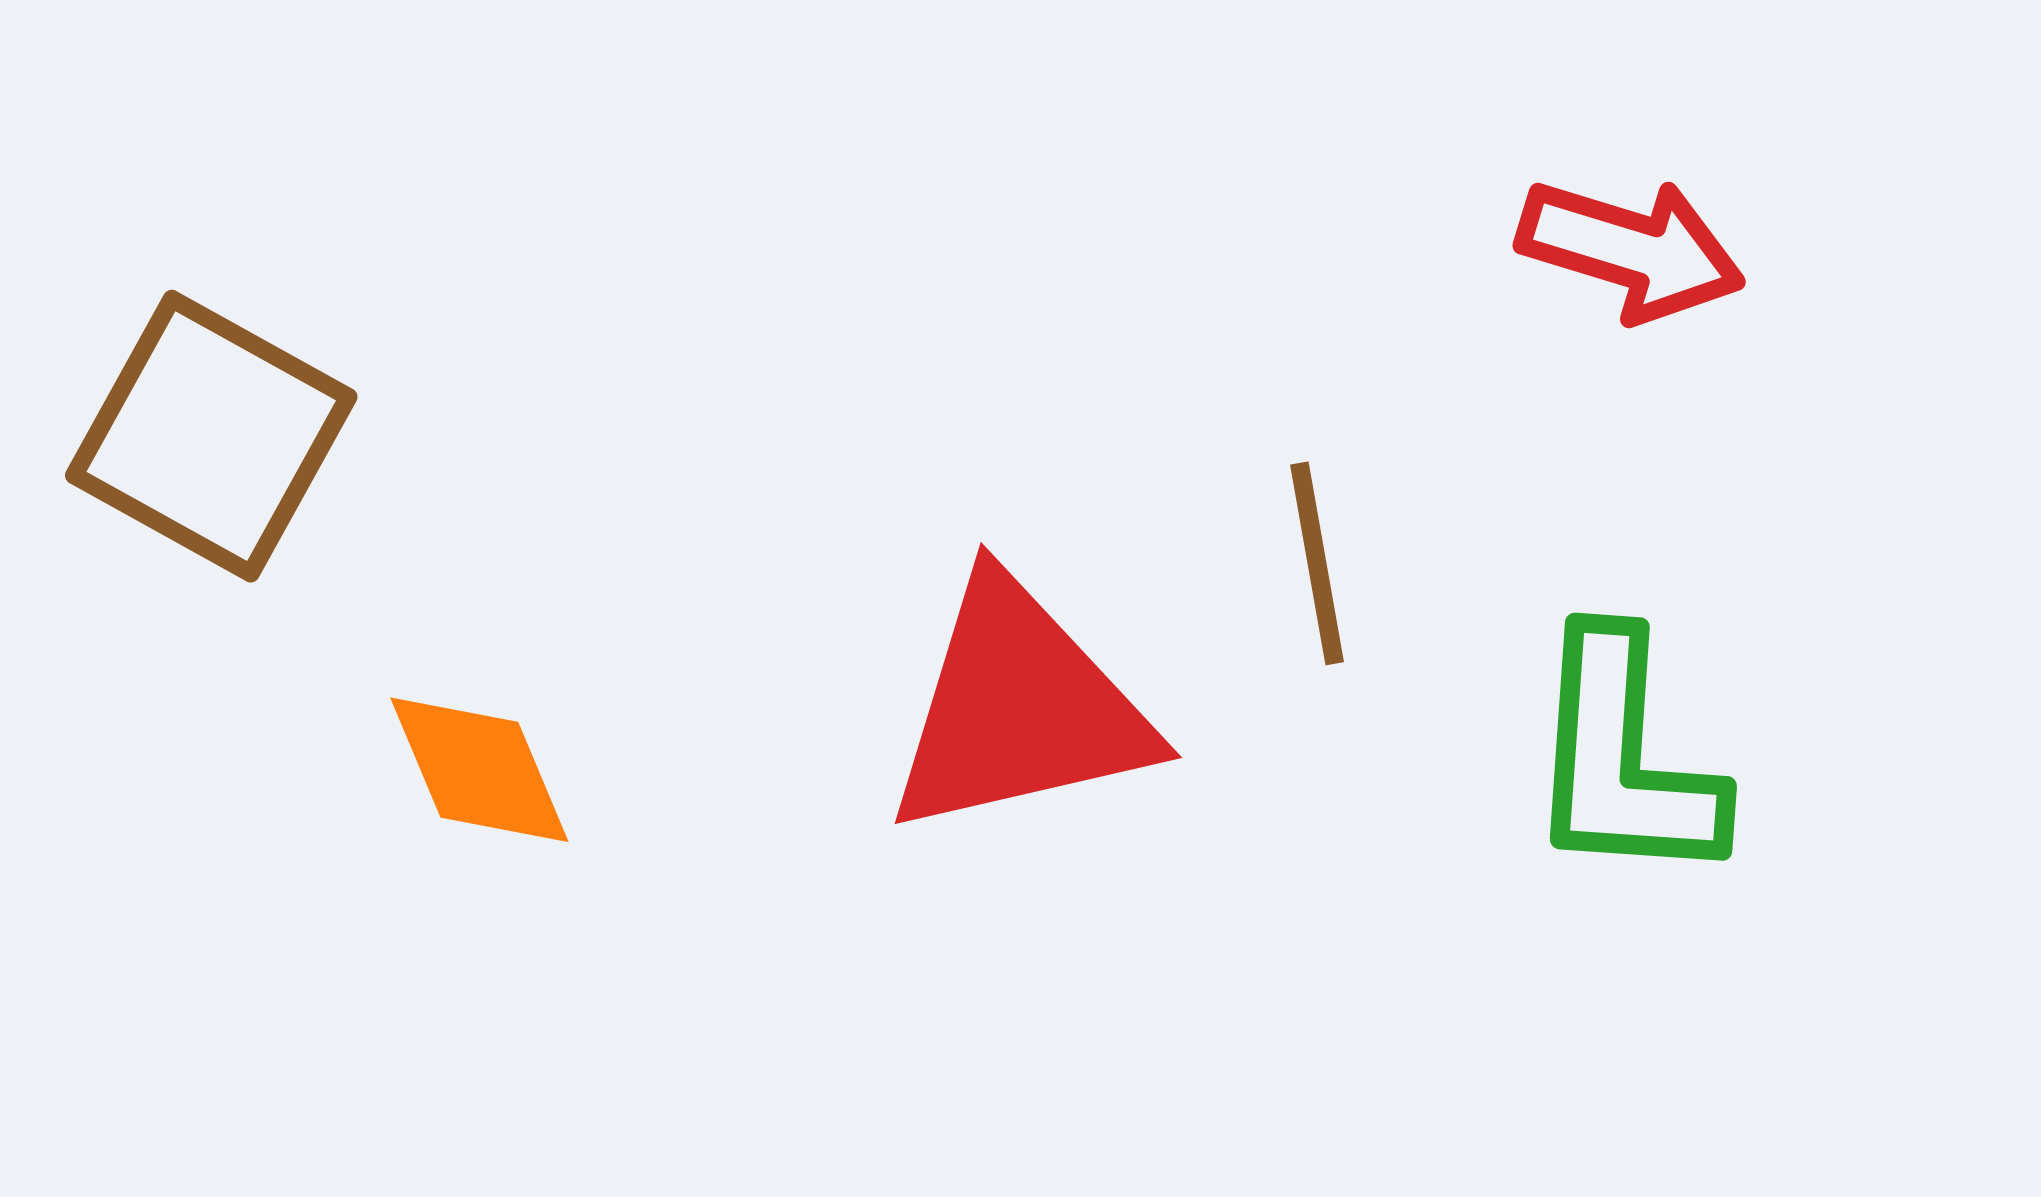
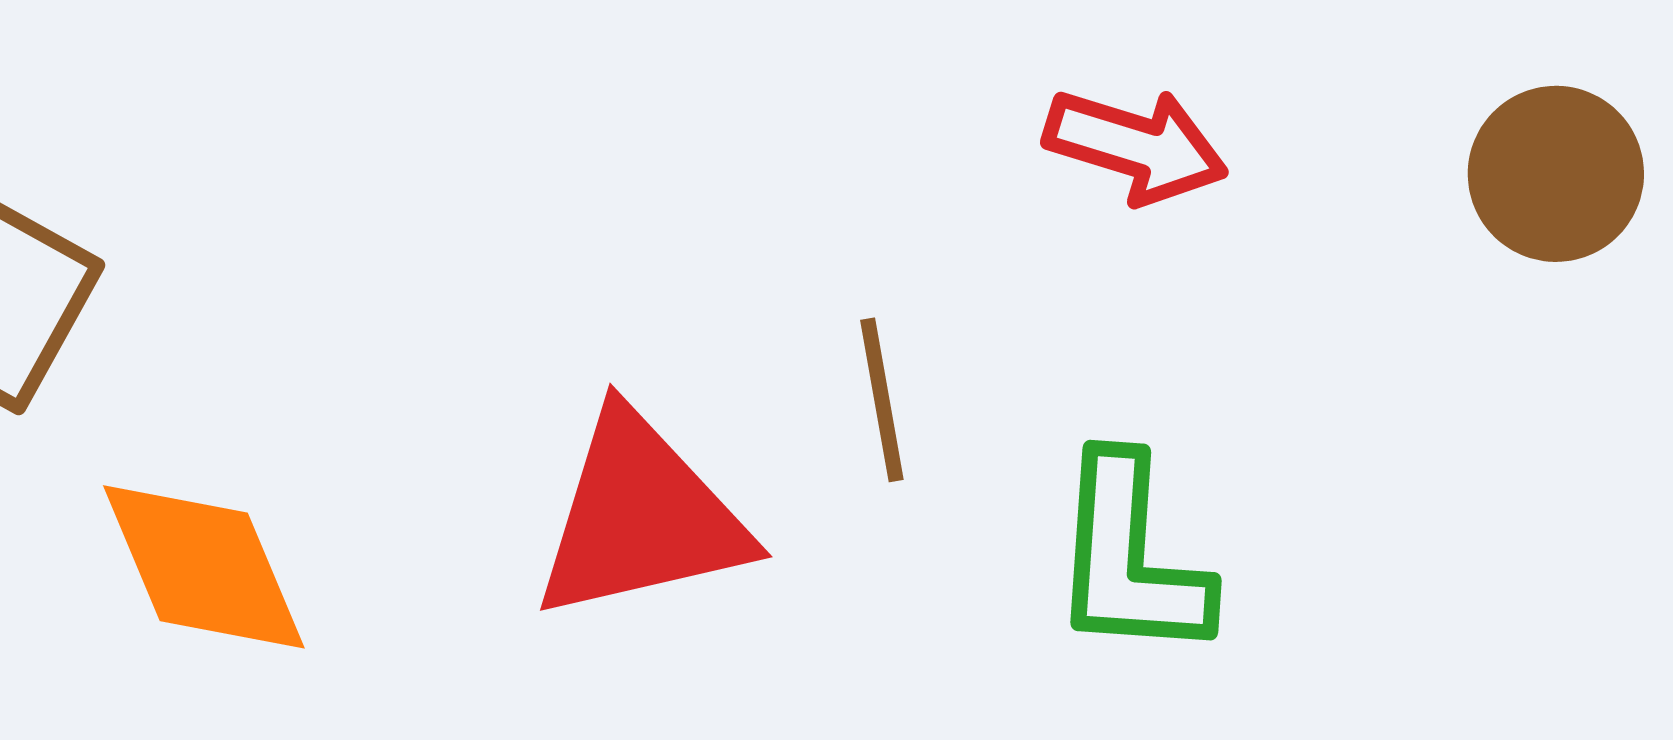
orange diamond: (479, 770) -> (204, 567), size x1.4

